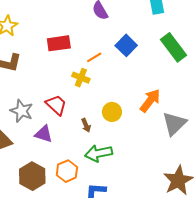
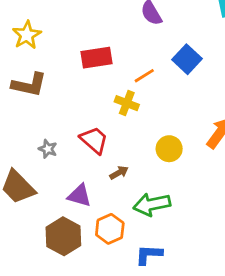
gray star: (22, 111) -> (48, 149), size x0.6
brown arrow: (86, 125) -> (119, 173), moved, turned -96
purple triangle: (44, 134) -> (79, 196), moved

